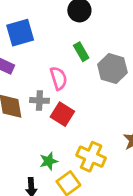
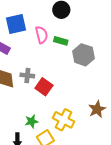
green rectangle: (81, 52) -> (61, 41), turned -48
pink semicircle: (59, 78) -> (41, 35), moved

